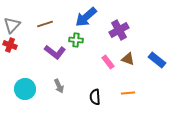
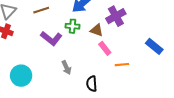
brown triangle: (128, 59) -> (97, 30), moved
gray arrow: (59, 86) -> (66, 68), moved
orange line: (128, 93) -> (122, 65), moved

